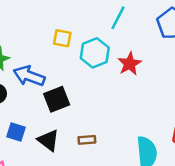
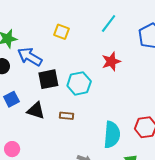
cyan hexagon: (95, 53) -> (79, 83), moved
blue square: (16, 132) -> (11, 99), turned 35
black triangle: (48, 140) -> (36, 111), turned -30

